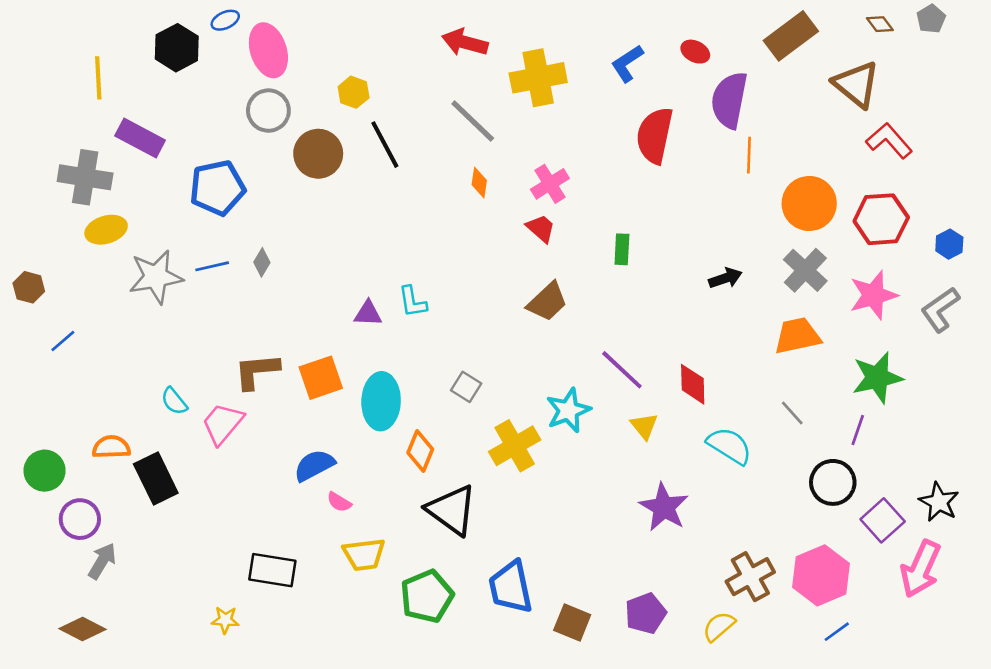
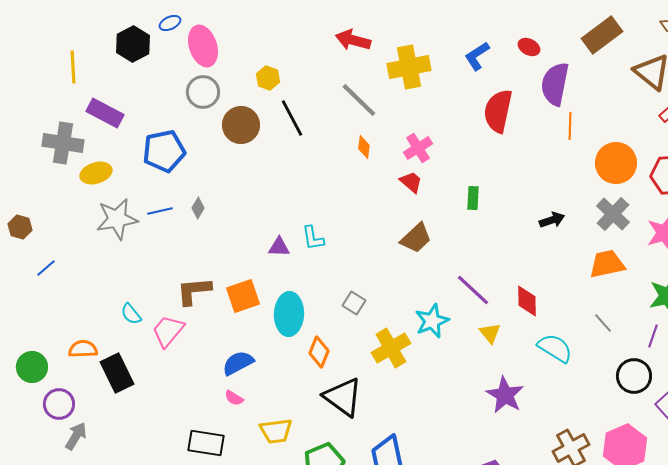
yellow ellipse: (106, 230) -> (96, 173), moved
pink semicircle: (339, 502) -> (234, 398), moved

